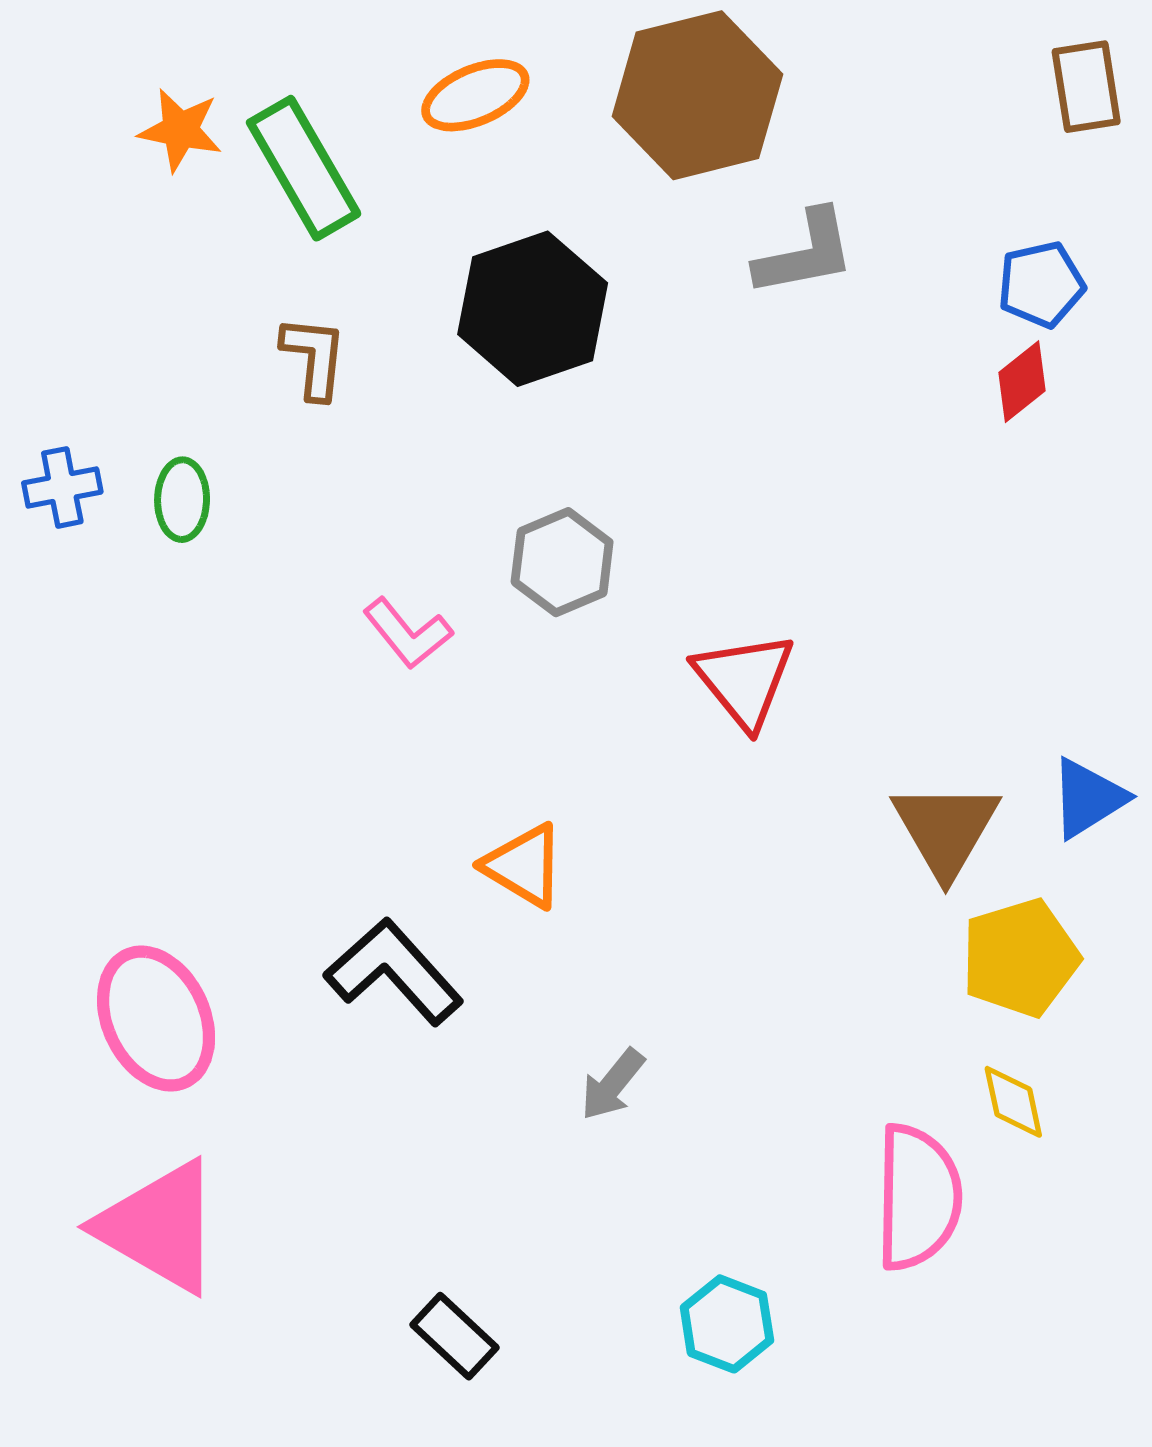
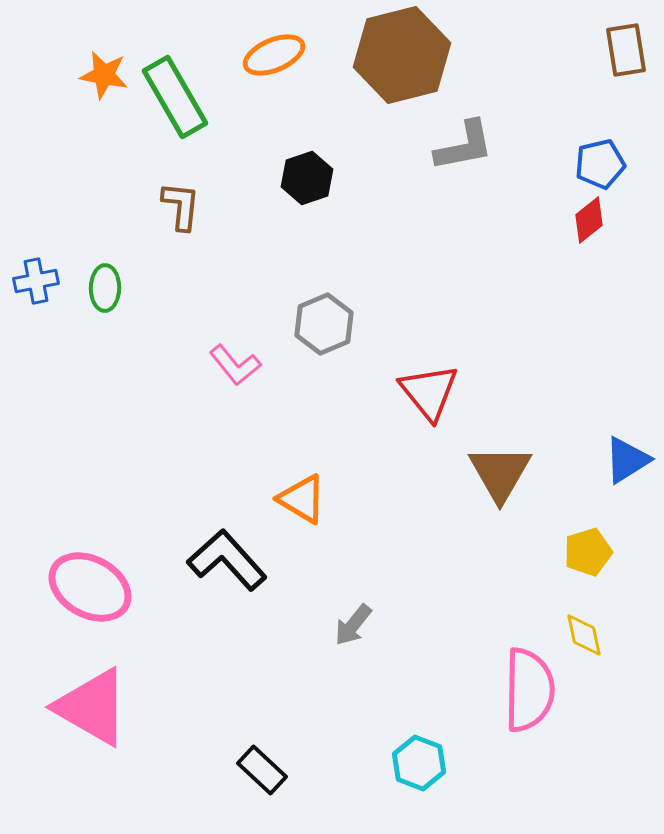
black hexagon: (533, 309) -> (307, 178), size x0.6
brown triangle: (946, 829) -> (500, 473), moved
yellow pentagon: (1020, 958) -> (588, 552), size x0.7
pink ellipse: (156, 1019) -> (90, 587), turned -36

